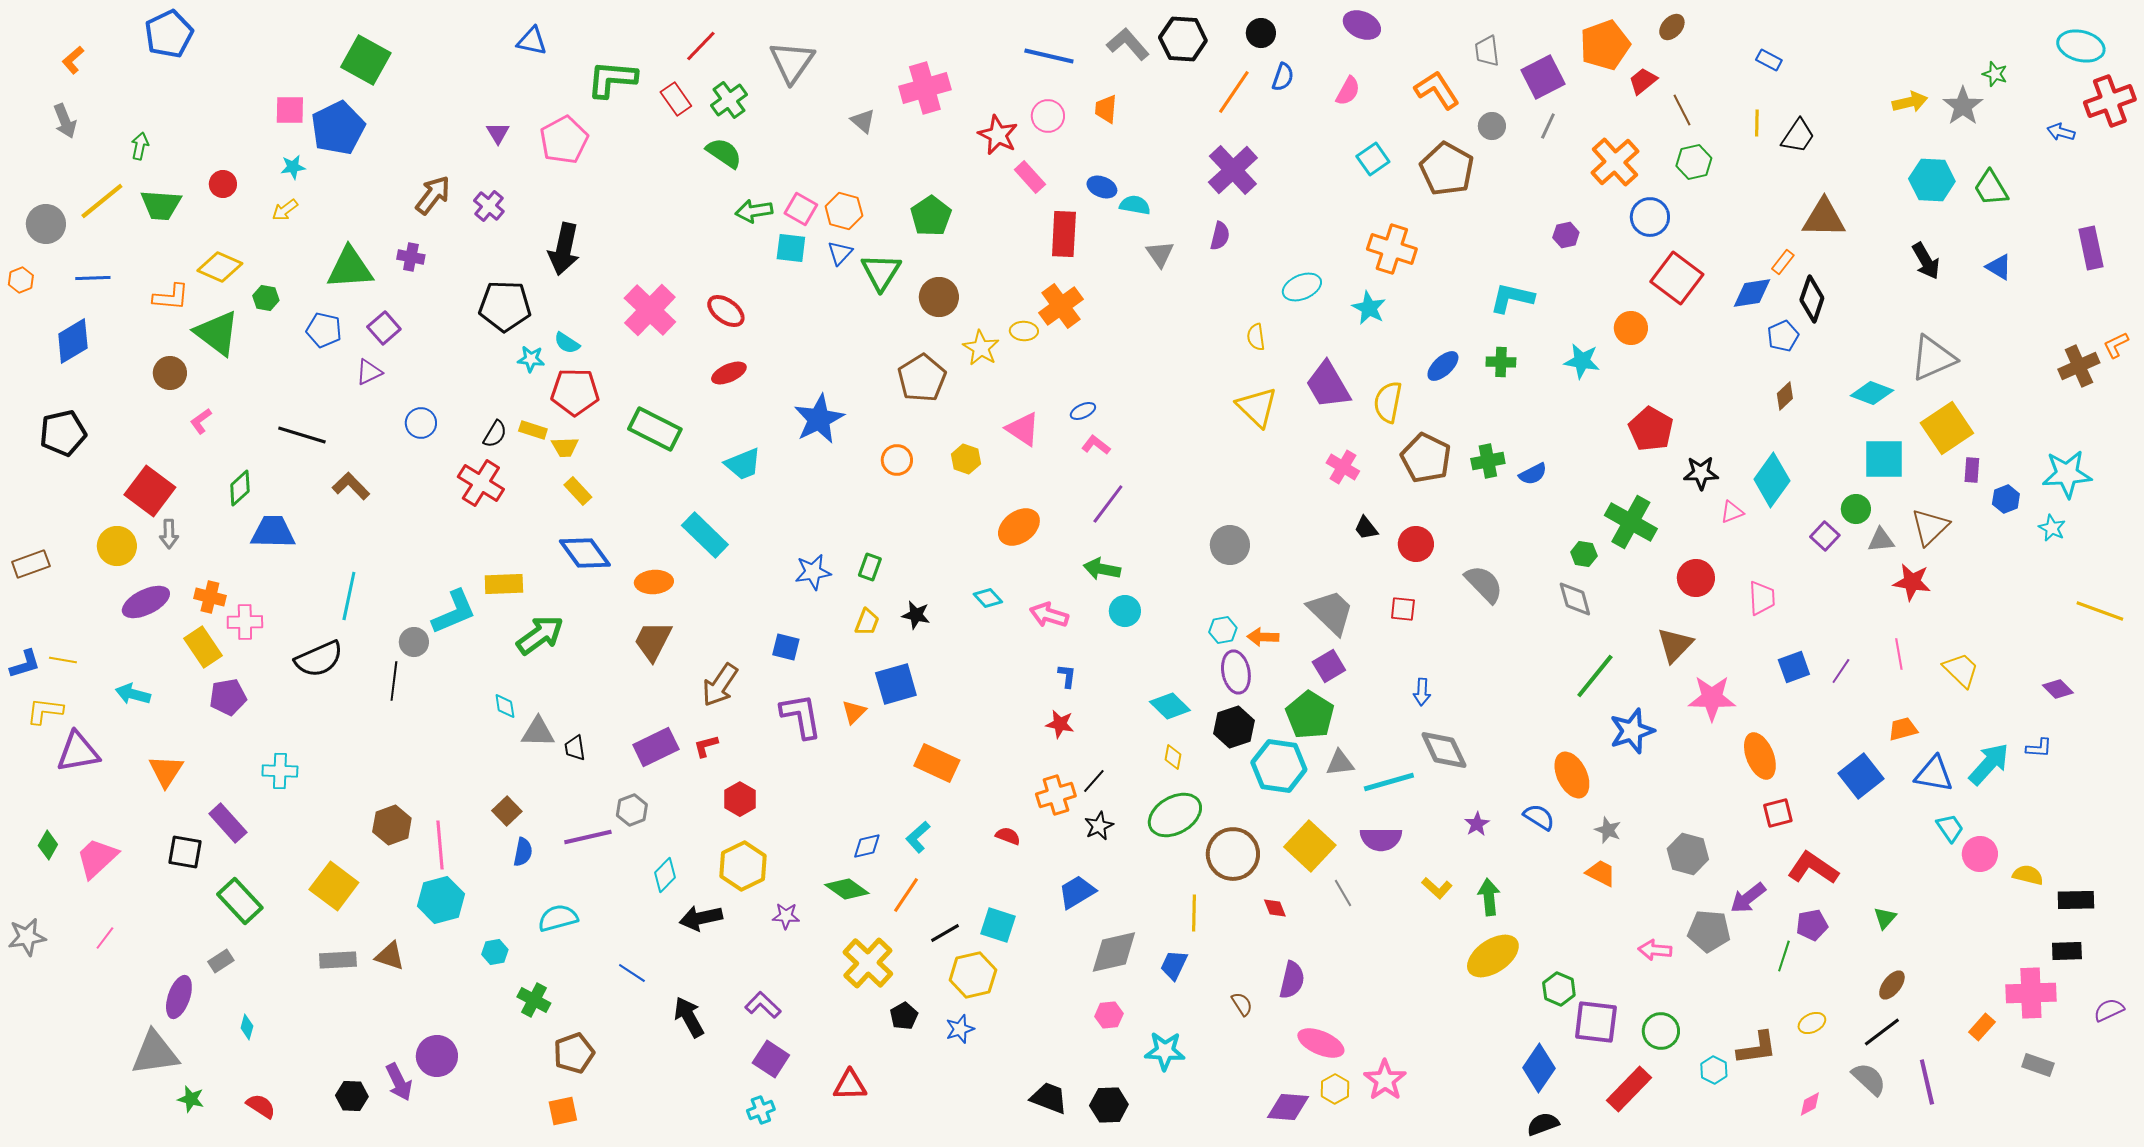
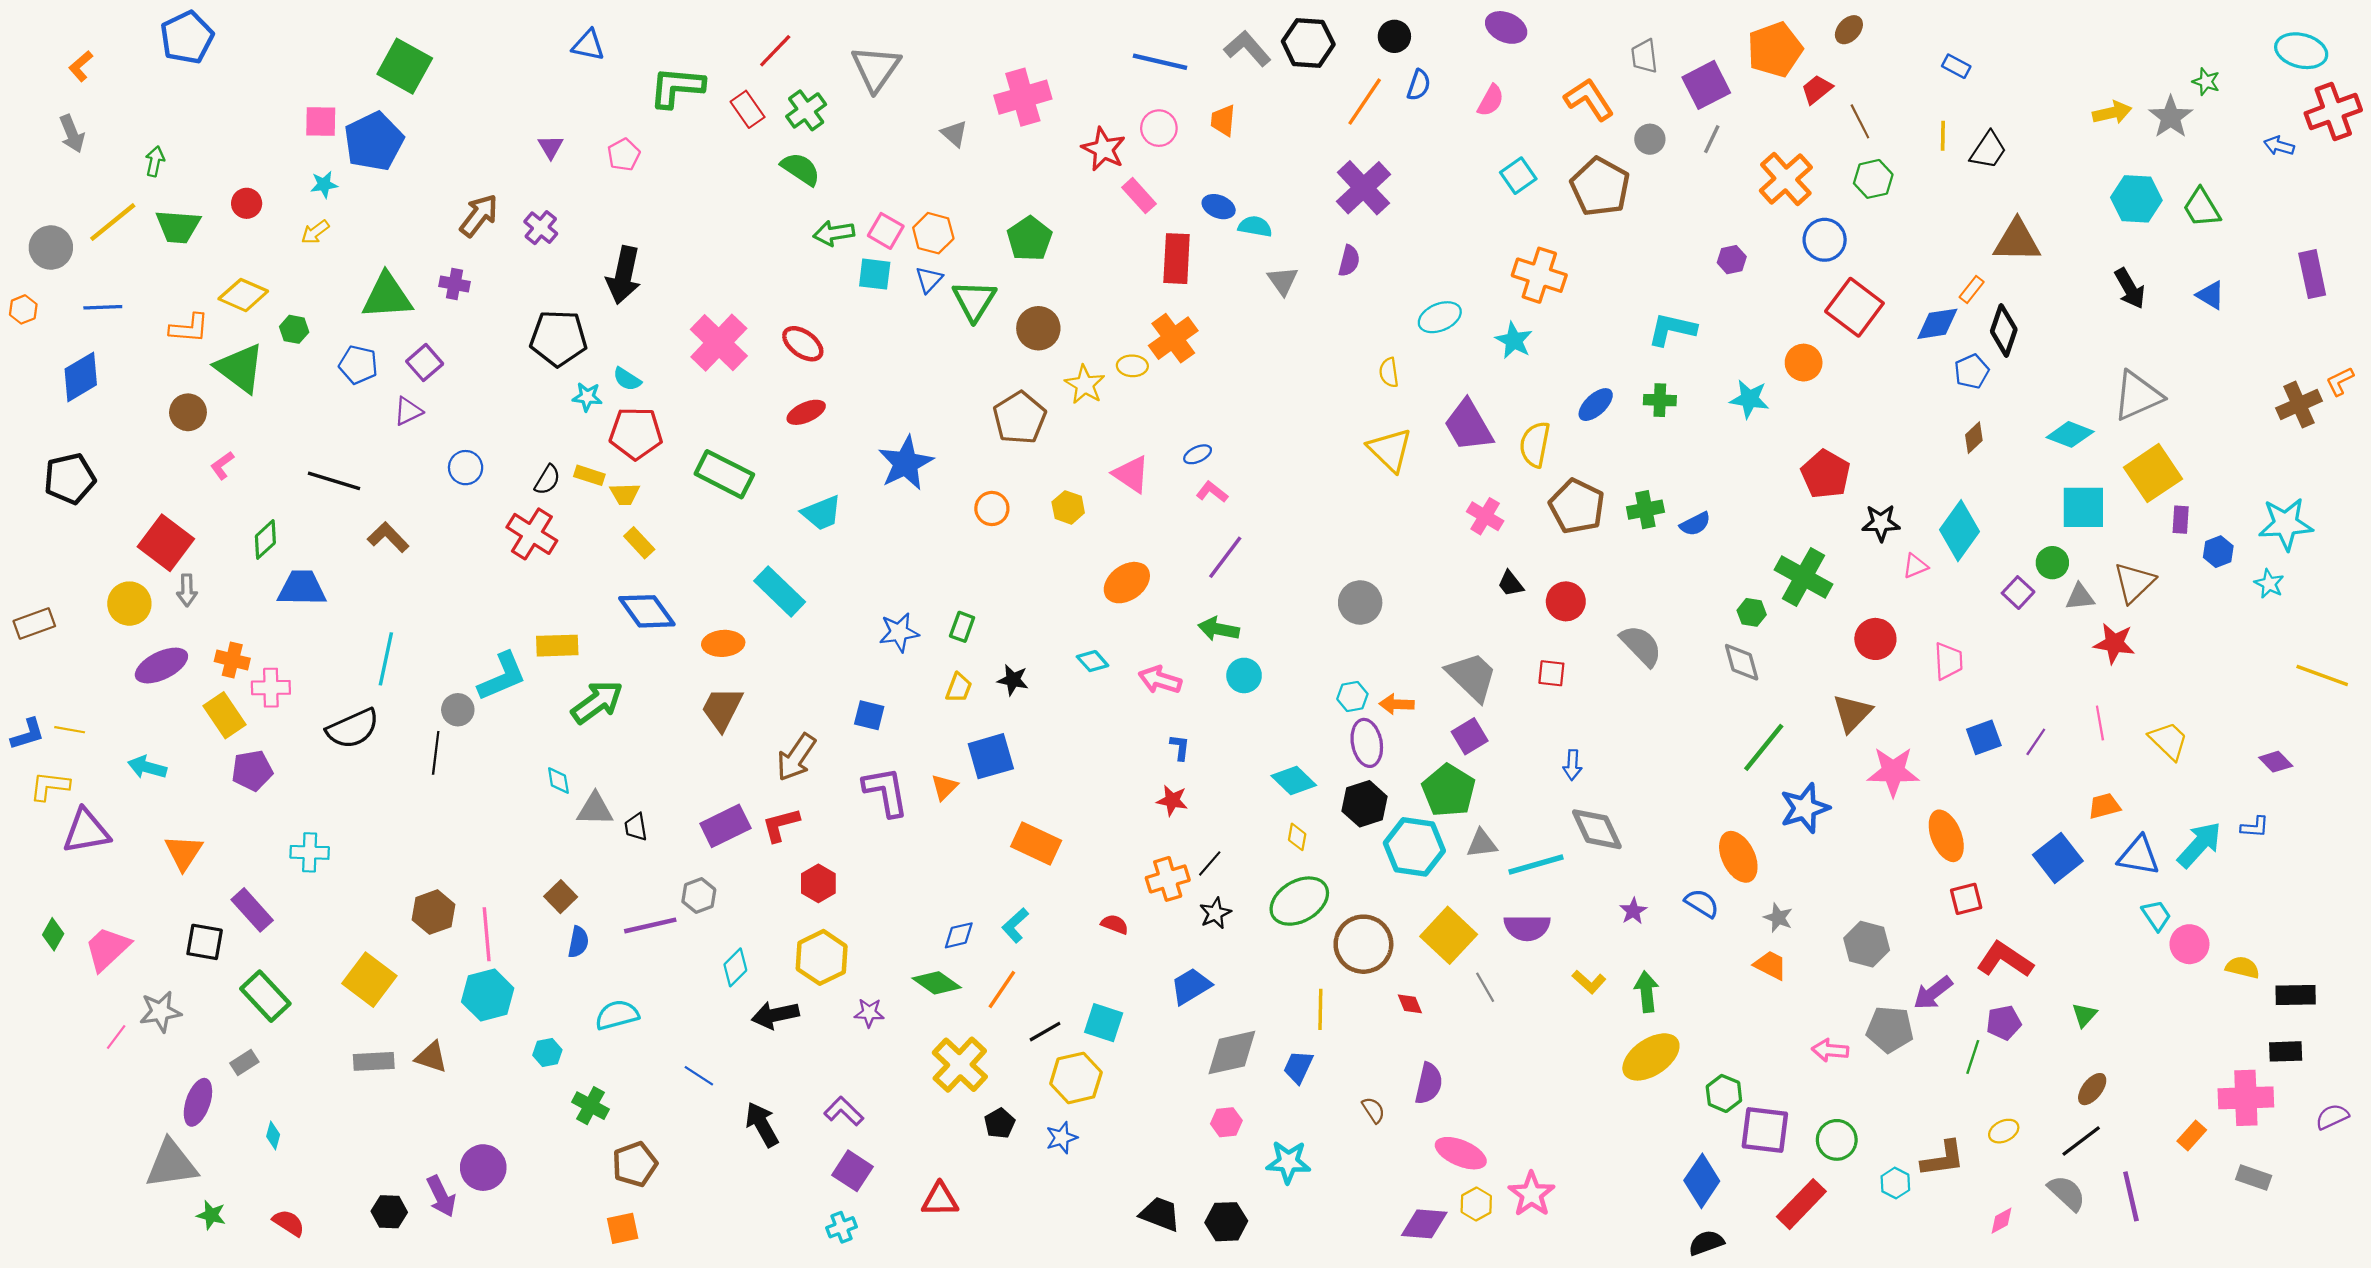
pink pentagon: (564, 140) -> (624, 155), size x0.6
red L-shape: (706, 746) -> (781, 825), size x1.4
gray star: (27, 937) -> (160, 1012), moved

